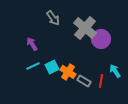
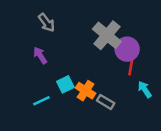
gray arrow: (53, 18) -> (47, 23), moved
cyan line: (33, 66) -> (41, 101), moved
red line: (101, 81) -> (131, 67), moved

